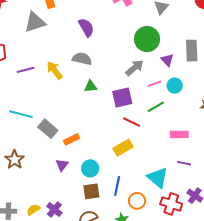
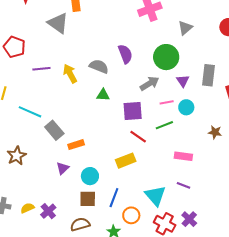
gray triangle: (35, 22) -> (58, 23), turned 45
purple semicircle: (86, 27) -> (125, 54), moved

